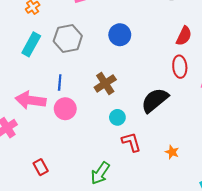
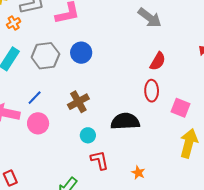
blue circle: (120, 35) -> (81, 53), moved
blue line: (60, 82) -> (35, 98), turned 35
black semicircle: (155, 100) -> (125, 121), turned 32

